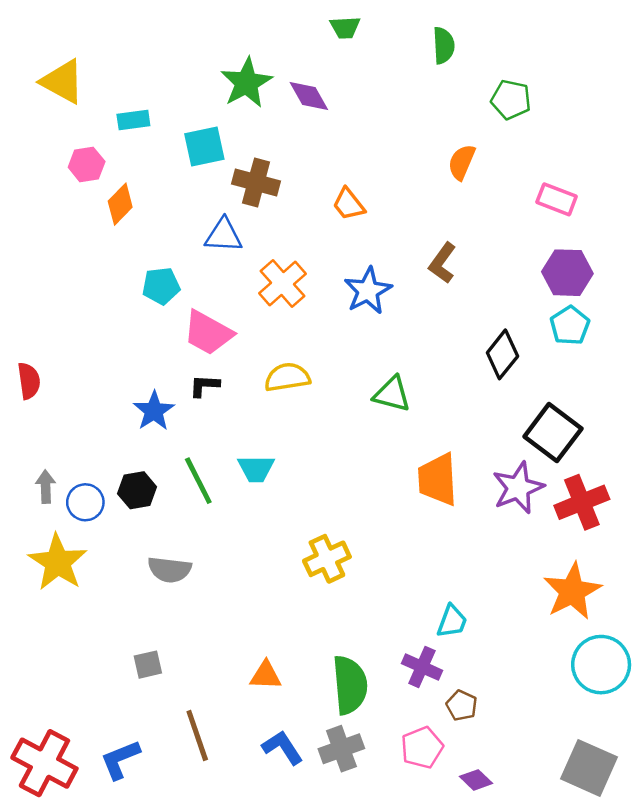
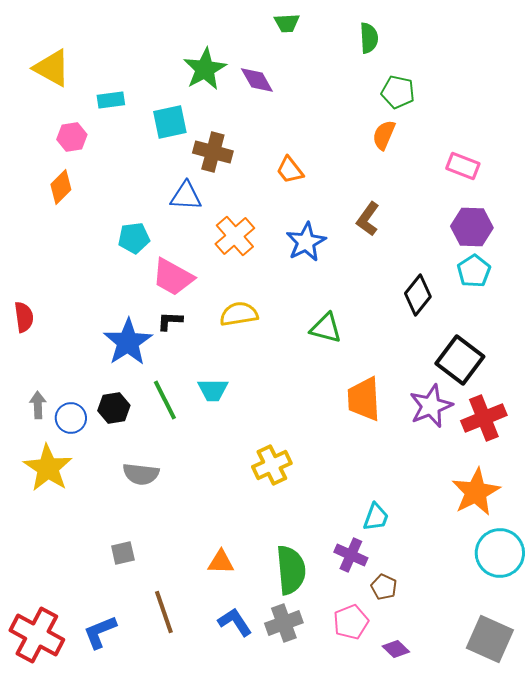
green pentagon: (511, 100) -> (398, 92), moved
orange diamond: (120, 204) -> (61, 187), moved
blue star: (154, 411) -> (128, 342), size x1.4

